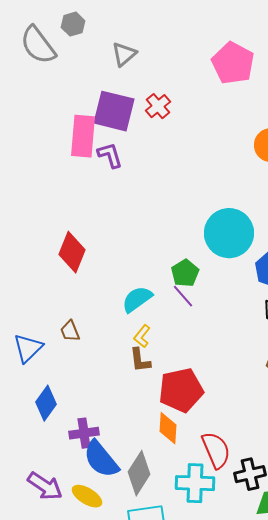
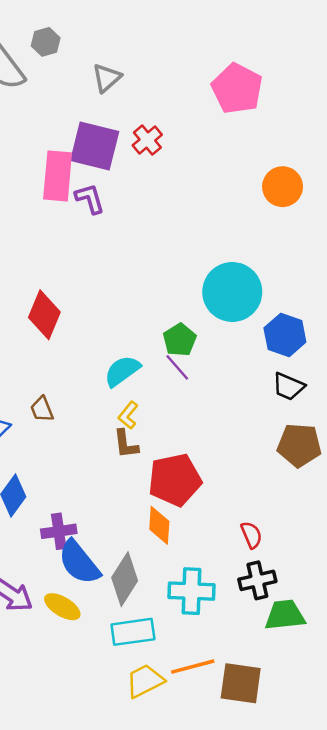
red semicircle: (216, 450) -> (251, 535), moved, size x0.6

